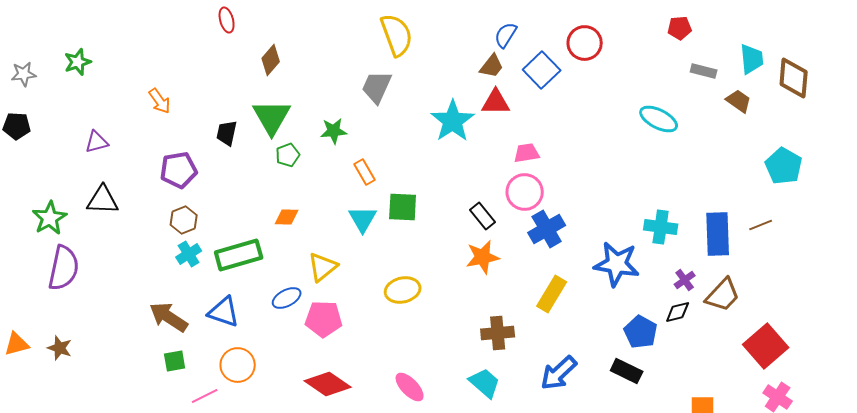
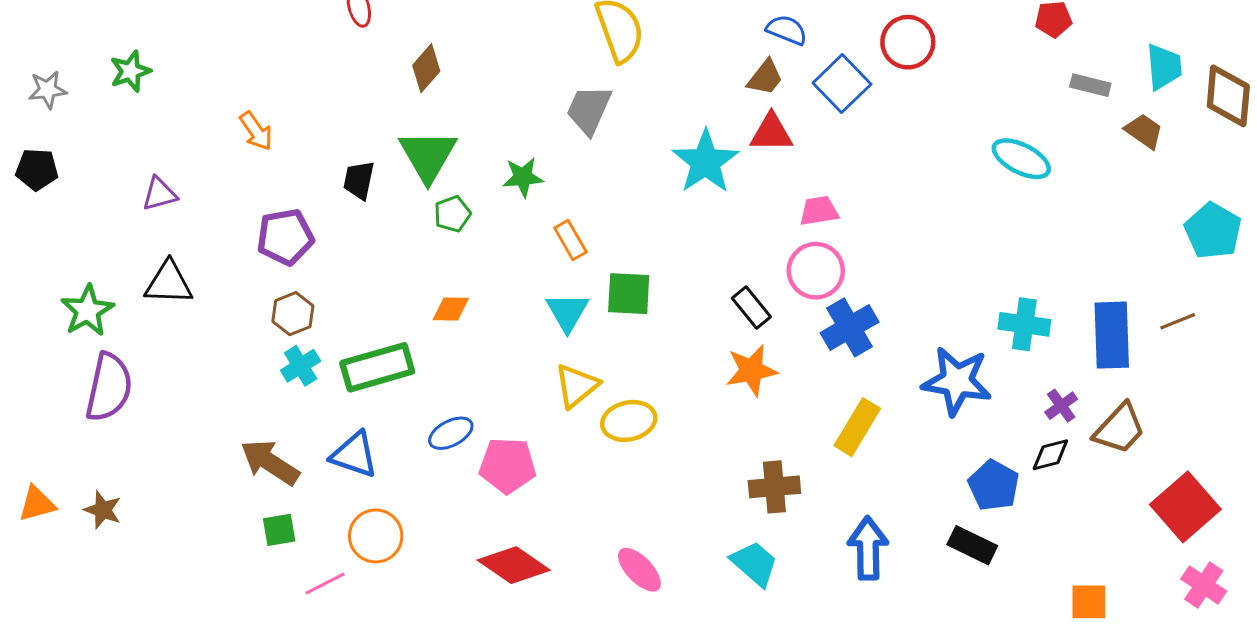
blue semicircle: (506, 35) -> (787, 30), turned 80
yellow triangle: (323, 267) -> (577, 386), moved
blue arrow: (559, 373) -> (868, 548), turned 132

